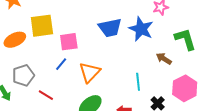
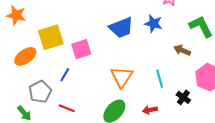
blue star: (141, 29) -> (153, 24), size x0.7
blue line: (61, 64) -> (65, 75), moved
orange triangle: (90, 72) -> (122, 77), moved

